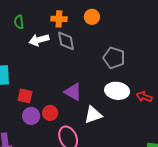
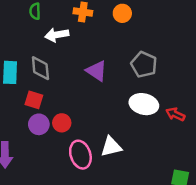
gray diamond: (66, 41) -> (40, 68), moved
purple triangle: (73, 92) -> (97, 71), moved
white triangle: (93, 115) -> (111, 147), moved

